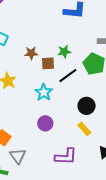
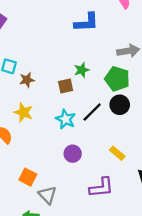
brown star: (31, 53) -> (27, 80), moved
black line: (68, 76) -> (92, 112), moved
black circle: (87, 106) -> (120, 105), moved

